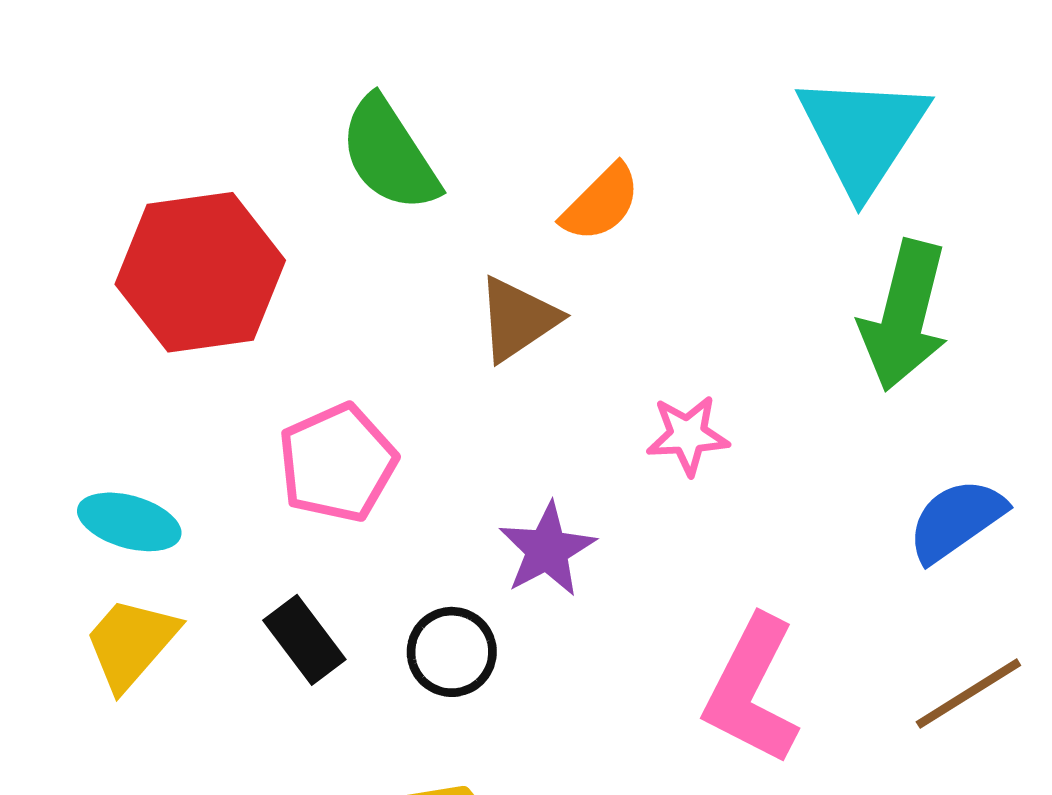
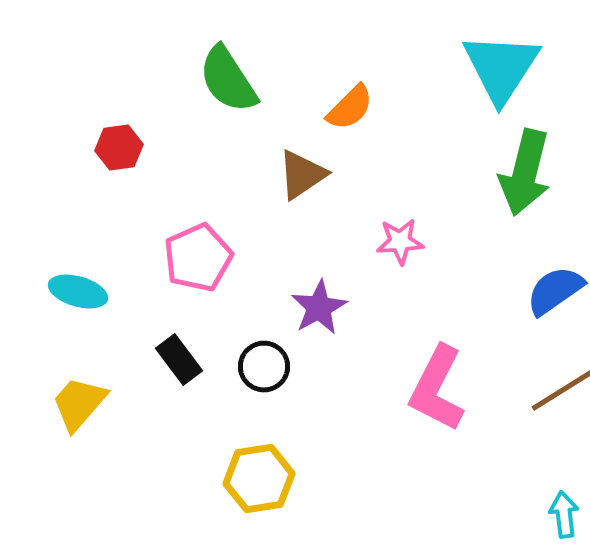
red hexagon: (200, 272) -> (119, 148), size x0.5
yellow trapezoid: (131, 643) -> (79, 404), moved

